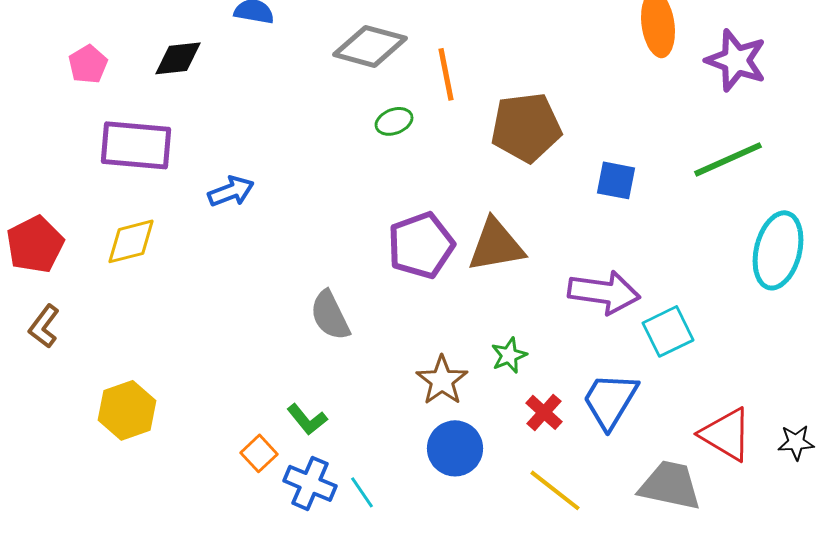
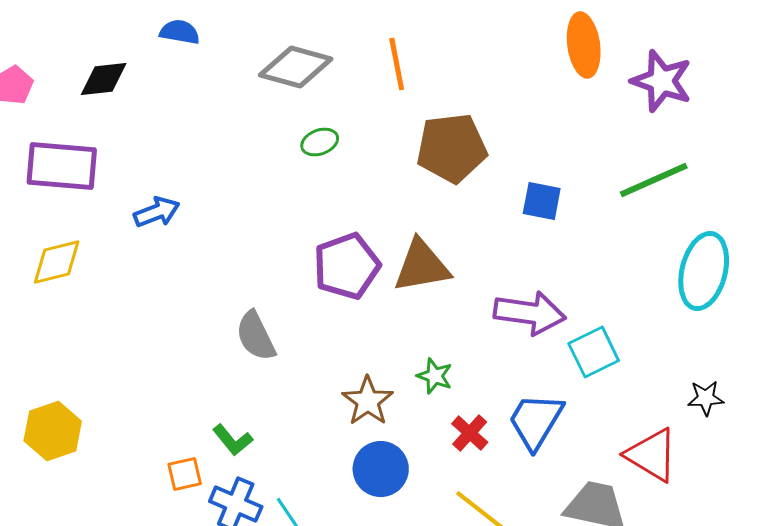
orange line: (446, 74) -> (397, 64), moved
green star: (509, 355) -> (435, 376), turned -30
black star: (796, 442) -> (706, 398), moved
orange square: (259, 453) -> (185, 474), turned 30

